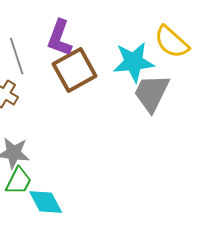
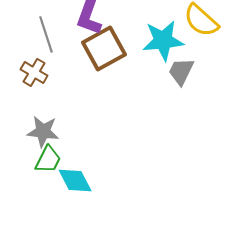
gray trapezoid: (152, 93) -> (181, 71), size x0.7

